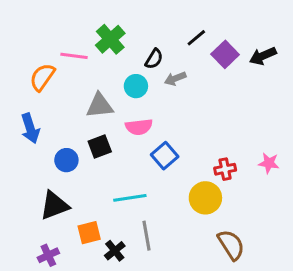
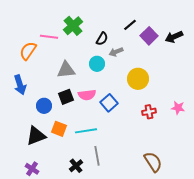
cyan circle: (136, 86) -> (97, 64), moved
pink semicircle: (139, 127) -> (87, 95), moved
yellow circle: (205, 198) -> (138, 79), moved
orange square: (89, 233) -> (59, 129), moved, turned 35
purple cross: (48, 255) -> (32, 169), turned -32

